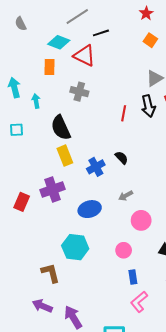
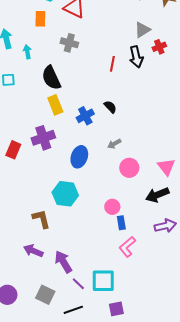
blue ellipse: (90, 209) -> (79, 157), turned -55
pink circle: (124, 250) -> (112, 207), moved

